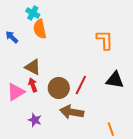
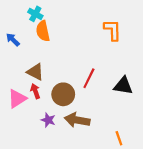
orange L-shape: (105, 40) -> (113, 30), moved
red line: (81, 85) -> (89, 78), moved
purple star: (35, 120) -> (48, 120), moved

